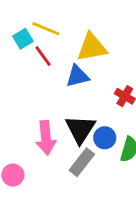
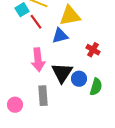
pink arrow: (46, 138) -> (38, 60), moved
gray rectangle: (82, 162) -> (43, 96), moved, turned -42

